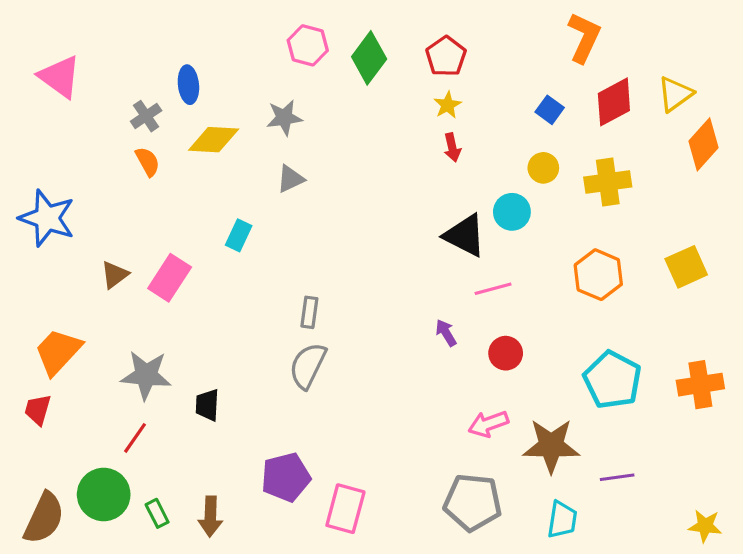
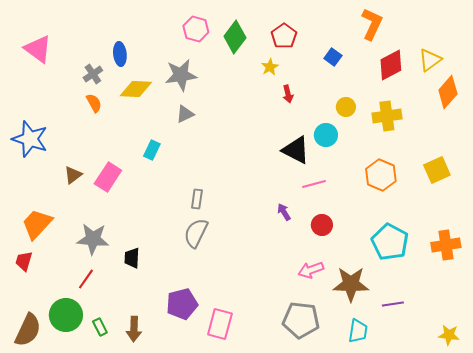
yellow star: (448, 105) -> (270, 67), moved
blue square: (550, 110) -> (333, 57), moved
gray star: (284, 118) -> (181, 75), size x1.4

